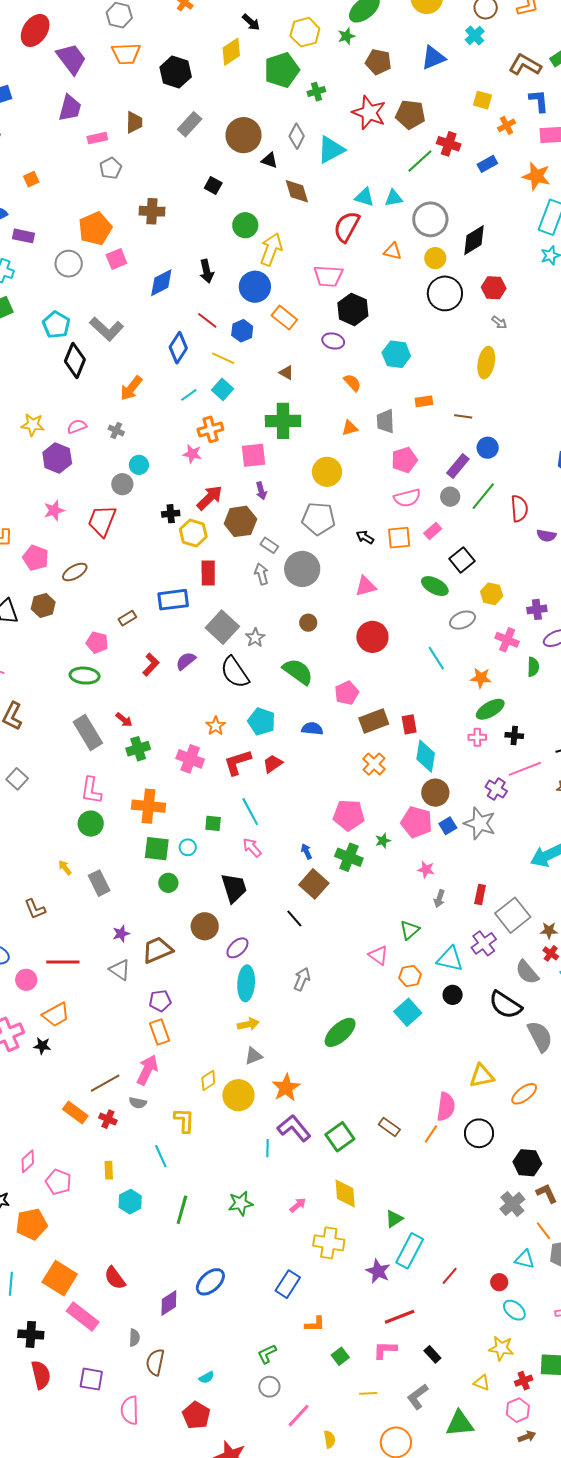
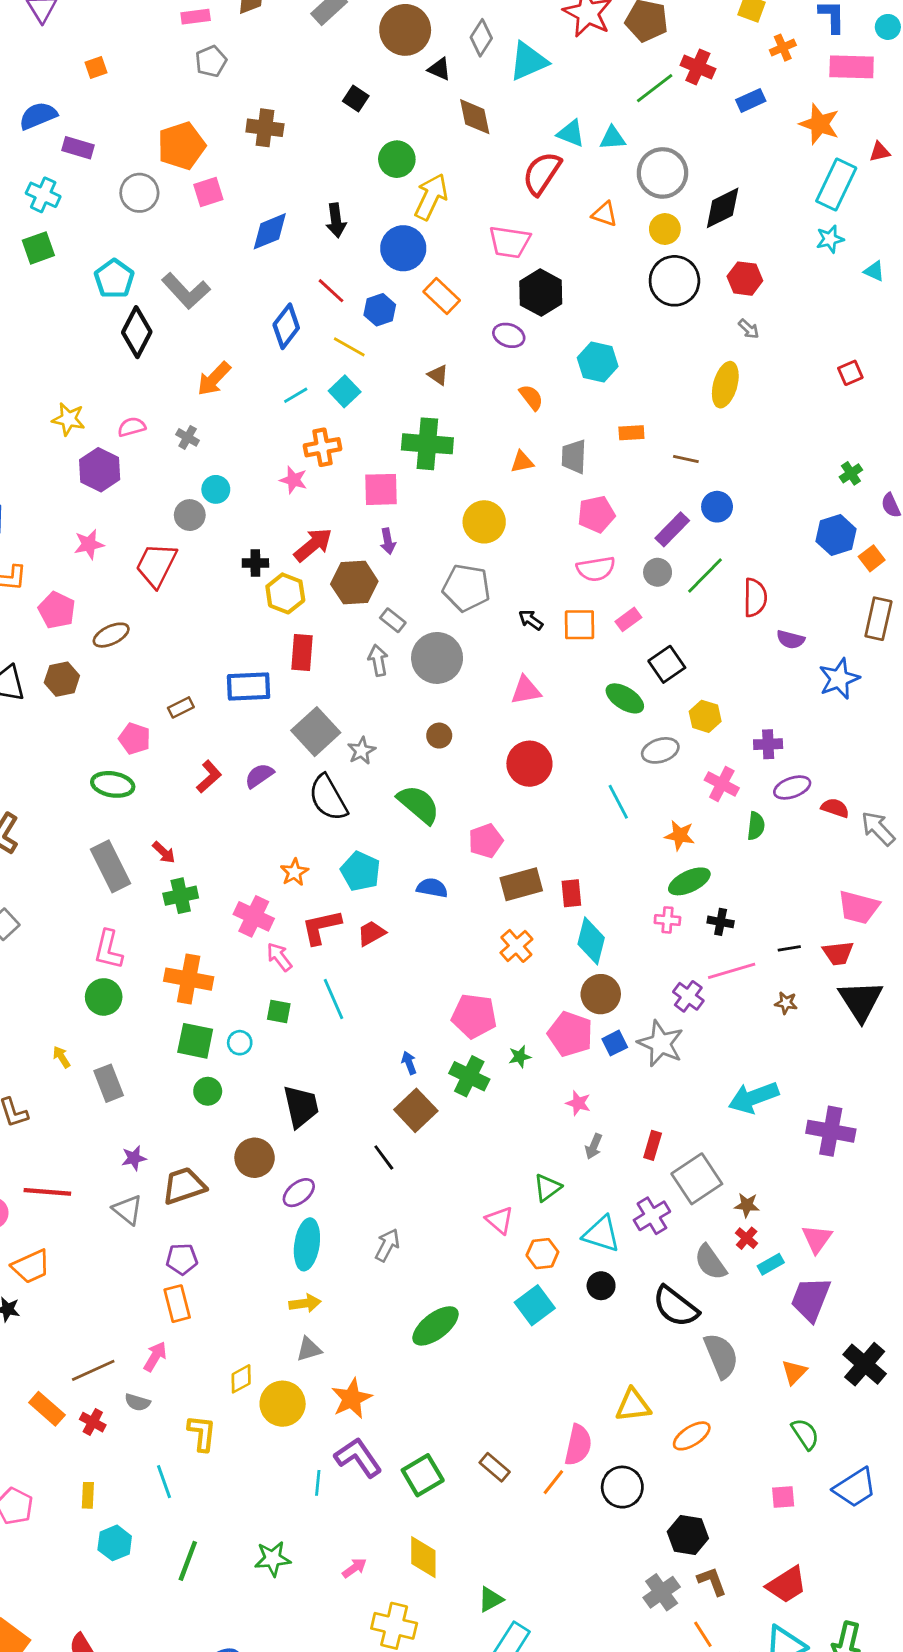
pink arrow: (252, 847) -> (279, 957), moved
pink arrow: (147, 1070) -> (155, 1357), size x0.7

